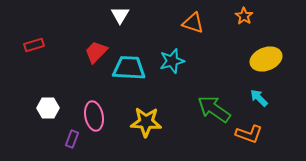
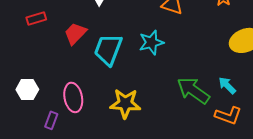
red rectangle: (34, 45) -> (36, 18), moved
cyan trapezoid: (129, 68) -> (108, 49), turned -72
cyan arrow: (259, 98) -> (227, 85), moved

